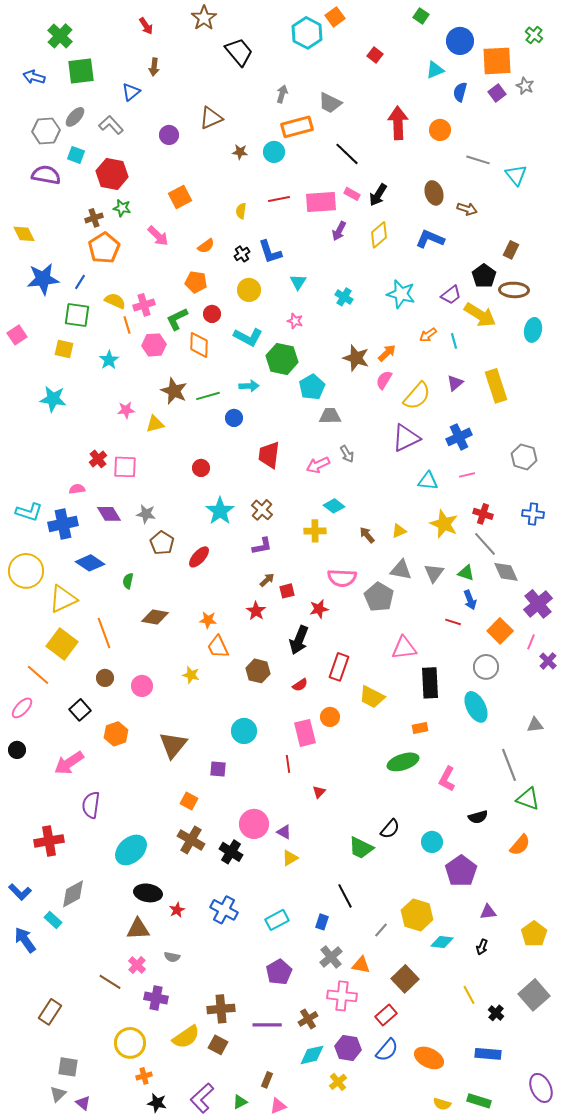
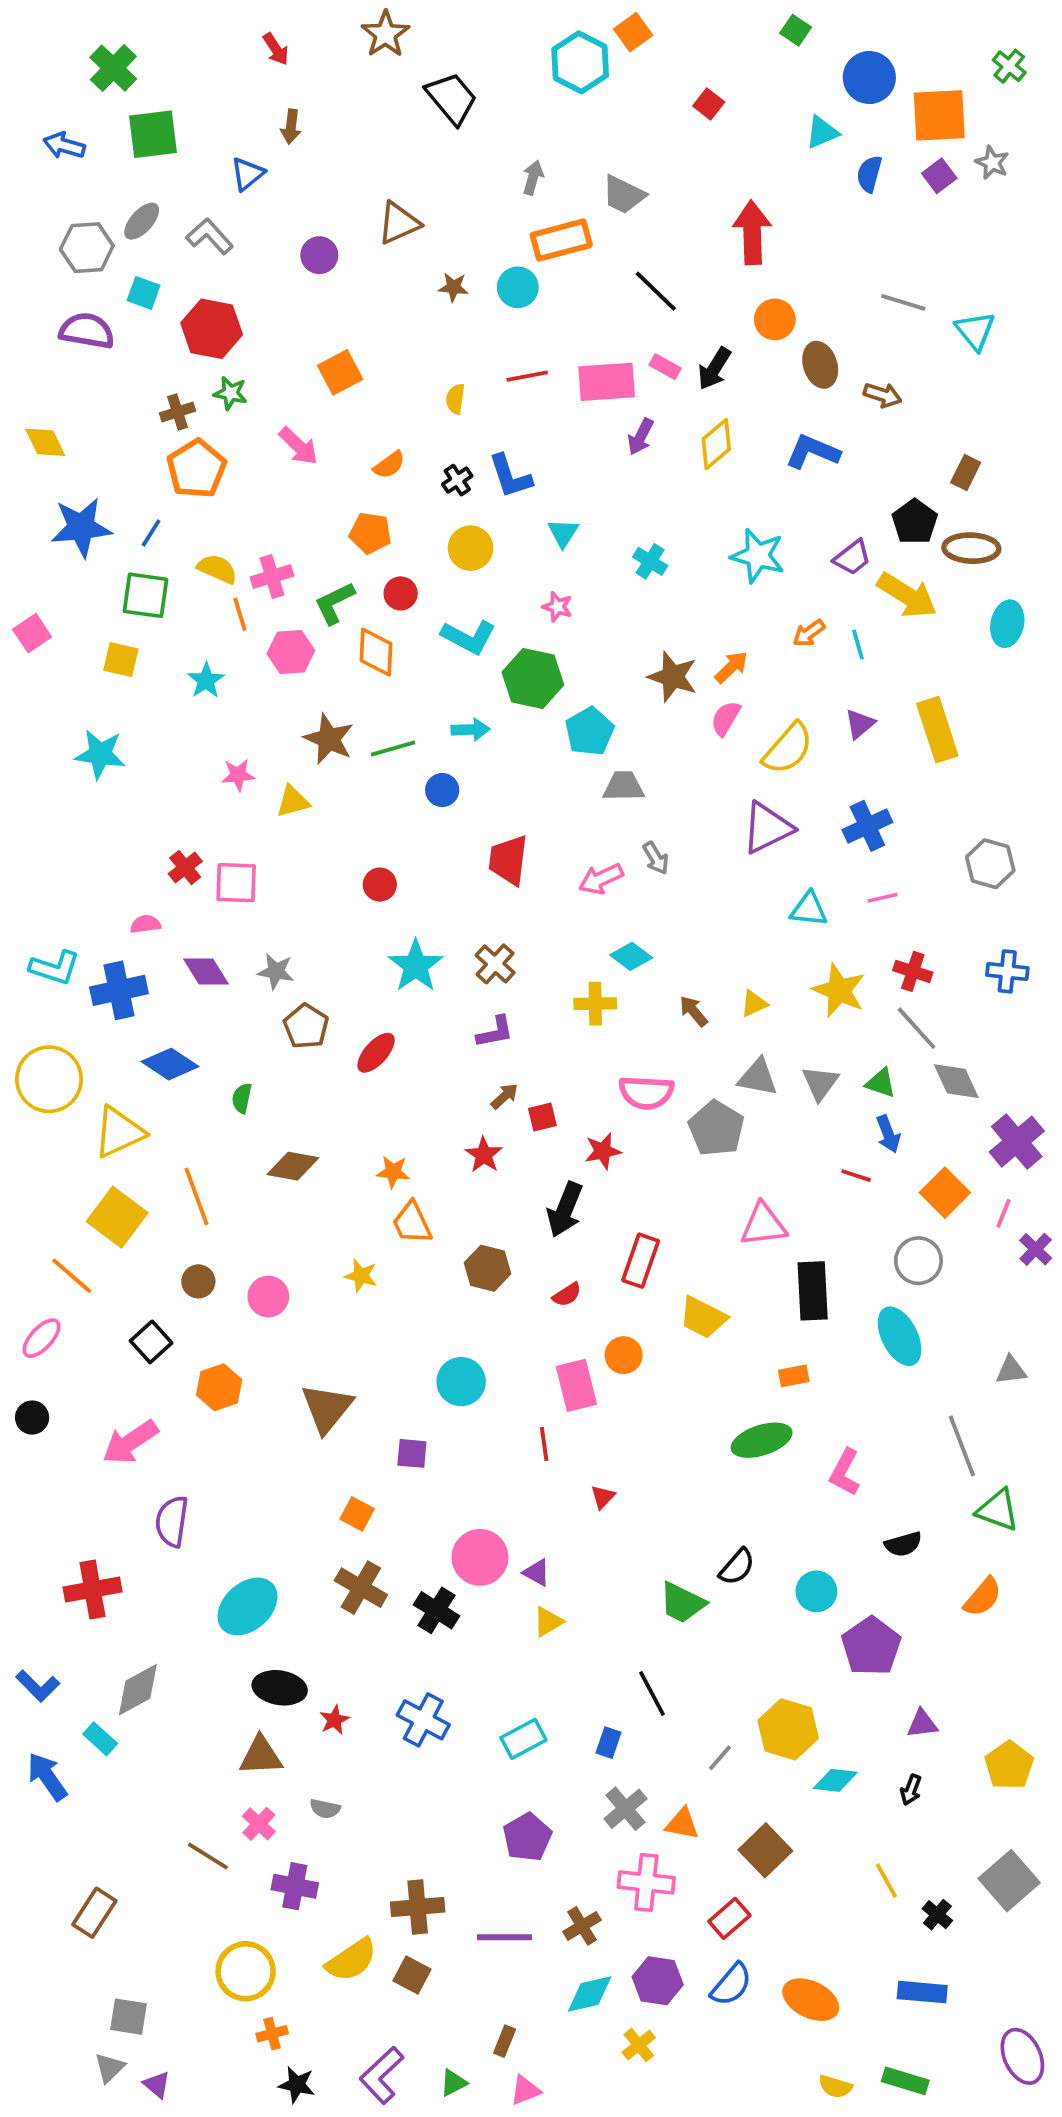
orange circle: (440, 130) -> (775, 319), moved

